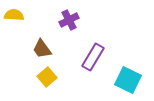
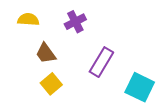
yellow semicircle: (14, 15) -> (28, 20), moved

